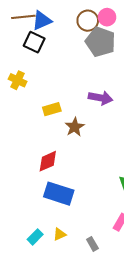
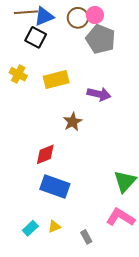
pink circle: (107, 17) -> (95, 15), moved
brown circle: (88, 21) -> (78, 18), moved
yellow rectangle: (52, 109) -> (56, 80), moved, size x1.4

